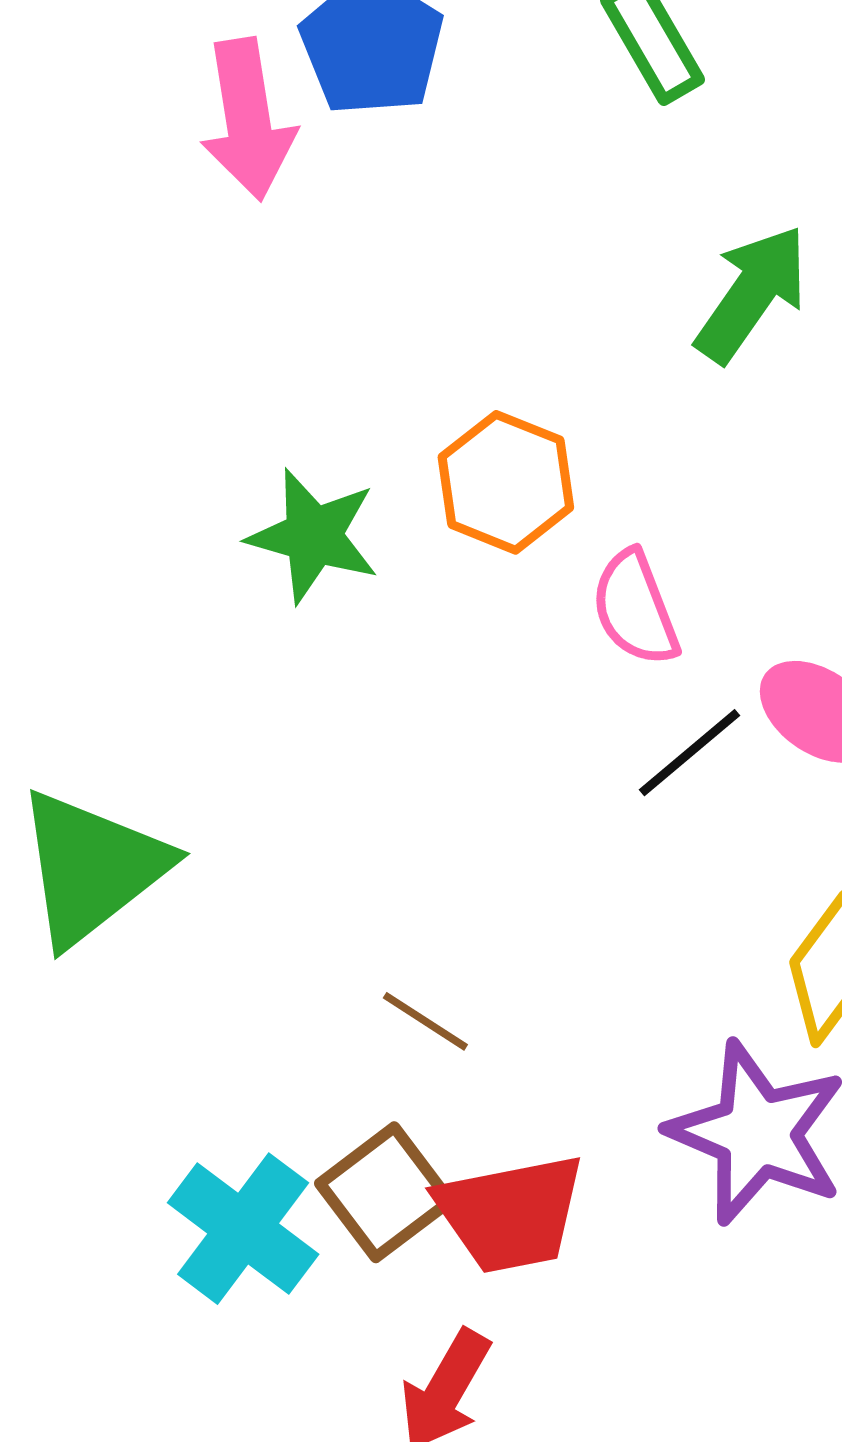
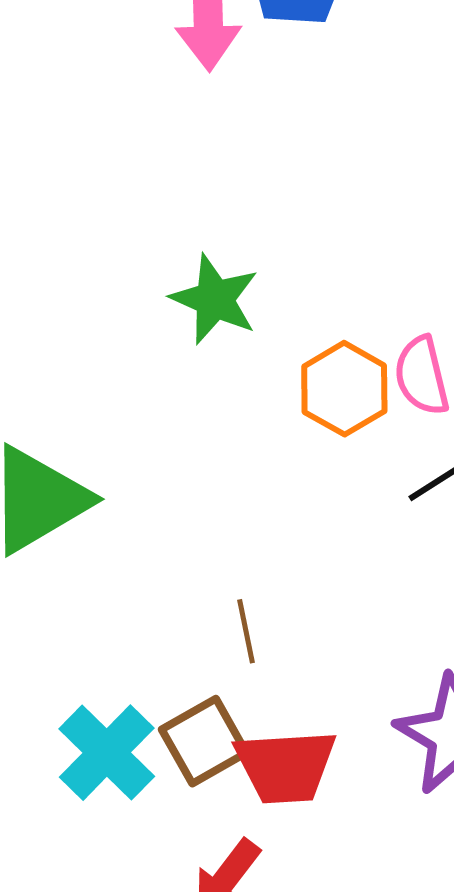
orange hexagon: (506, 482) -> (344, 389), moved
brown line: (425, 1021) -> (246, 631), turned 38

